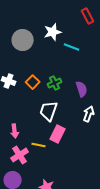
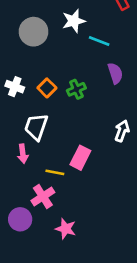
purple semicircle: (82, 89) -> (115, 73), moved
white trapezoid: (49, 111) -> (36, 127), moved
pink cross: (20, 155) -> (43, 197), moved

